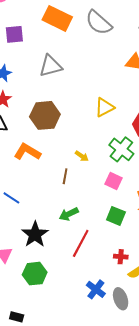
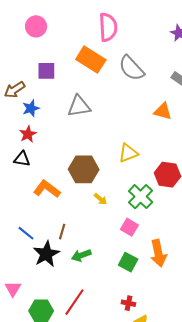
brown hexagon: (45, 115) -> (84, 169), moved
brown line: (65, 176) -> (62, 232), moved
black star: (35, 234) -> (46, 254), moved
red line: (81, 243) -> (74, 302), moved

